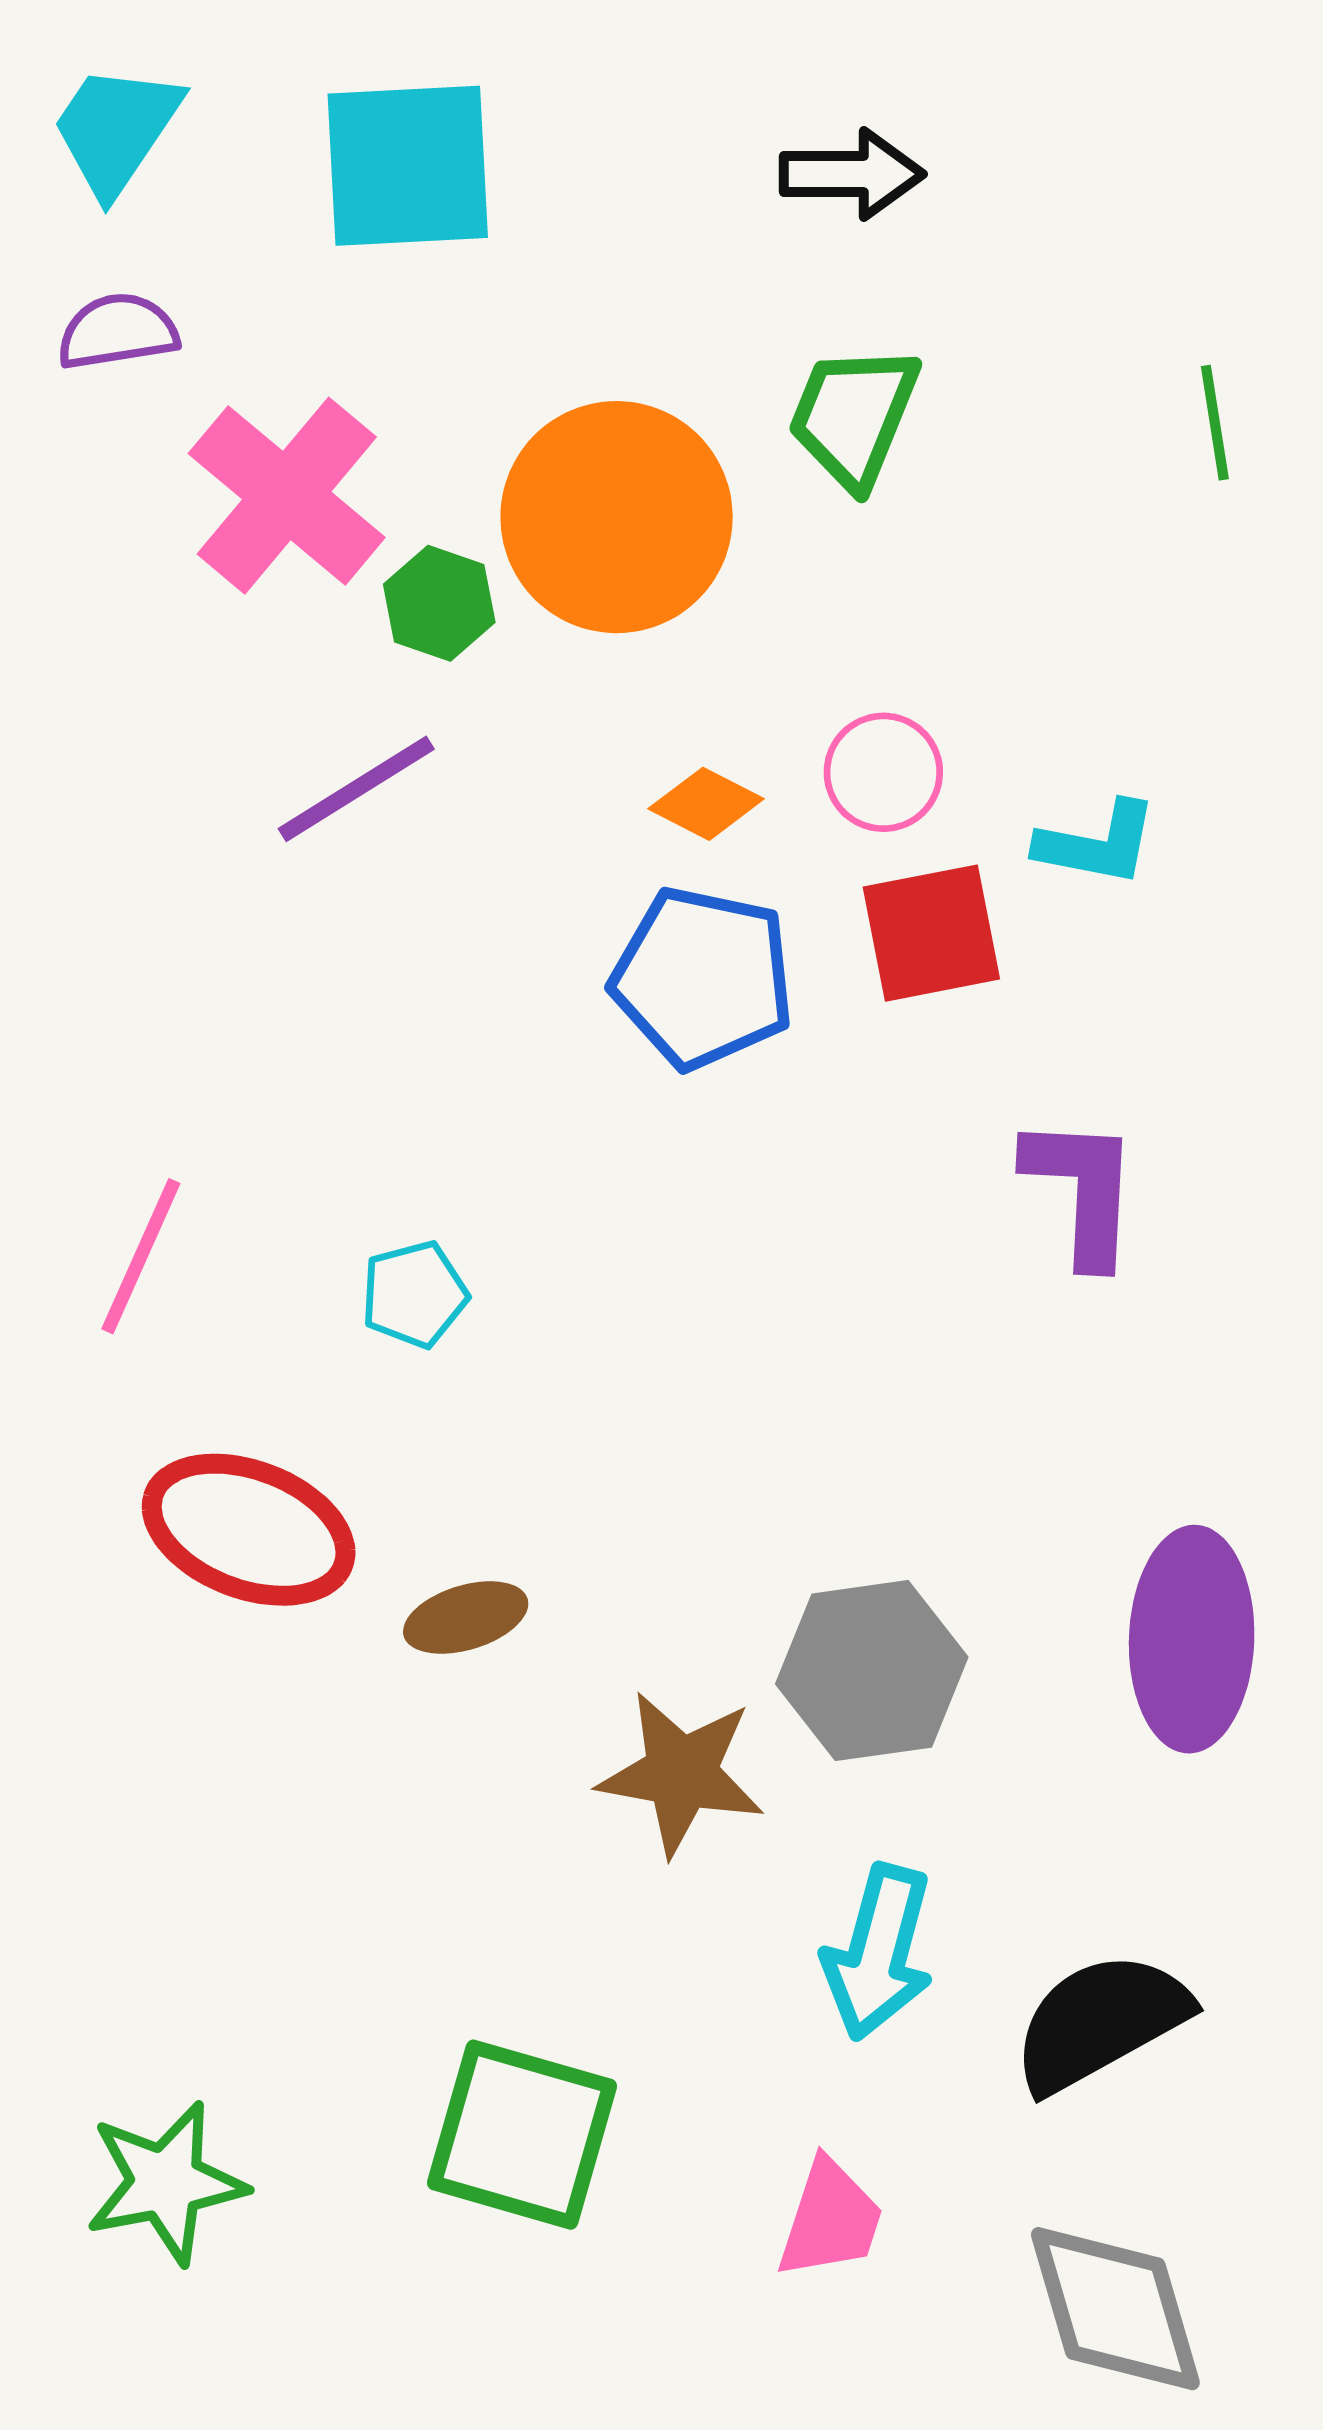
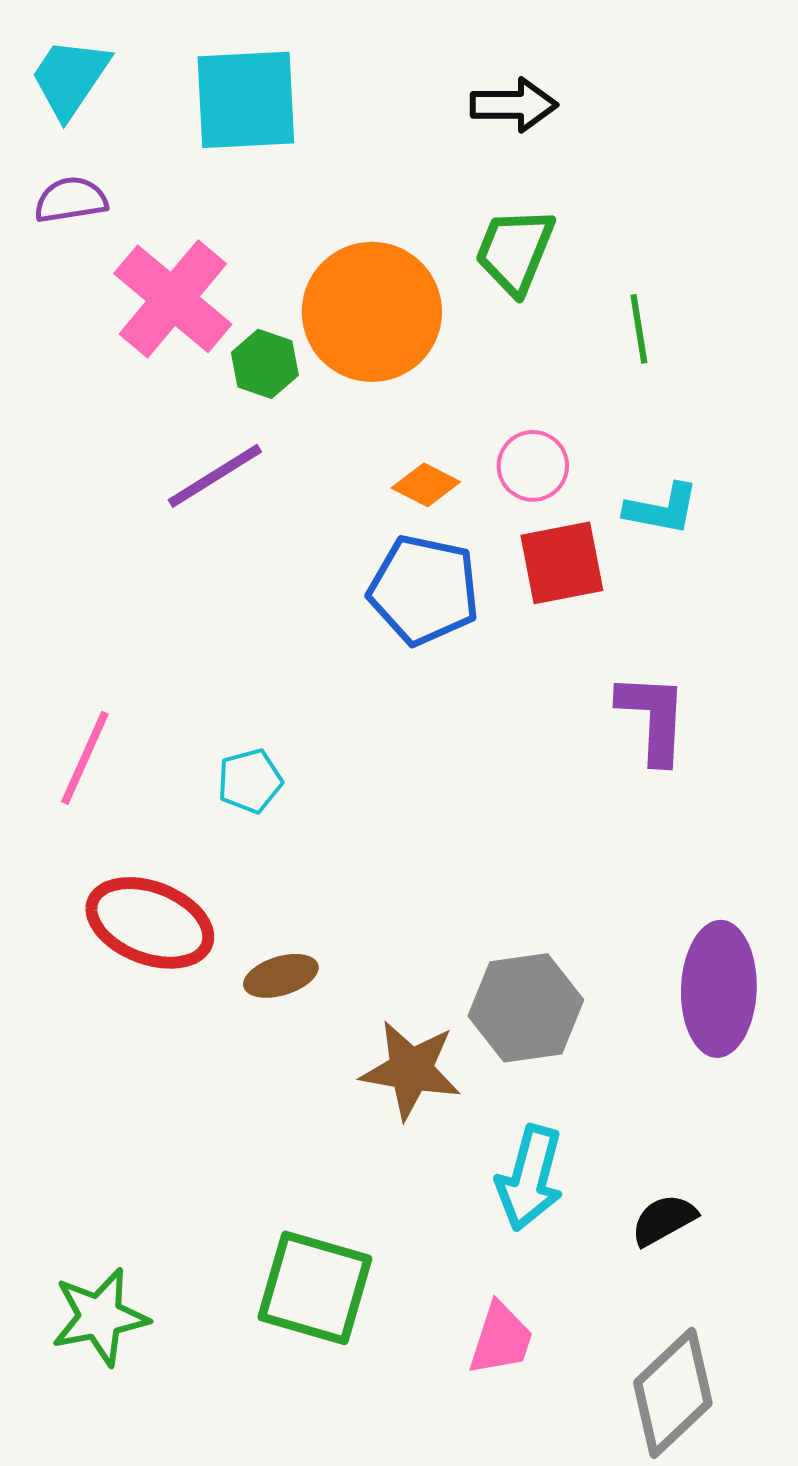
green line: (1215, 423) -> (639, 329), moved
black semicircle: (1100, 2022) -> (664, 1220), size x0.6
gray diamond: (1115, 2309) -> (673, 1393), turned 63

